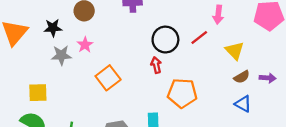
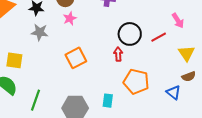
pink arrow: (218, 15) -> (178, 21), turned -49
pink star: (85, 45) -> (70, 18), moved
blue triangle: (243, 104) -> (173, 92), moved

